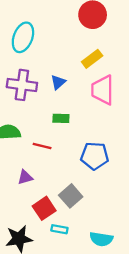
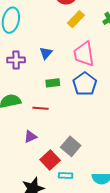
yellow rectangle: (92, 59) -> (76, 19), moved
purple cross: (22, 85) -> (16, 60), size x0.7
blue pentagon: (95, 156) -> (85, 84), moved, turned -30

